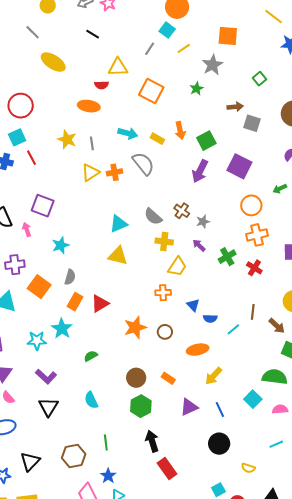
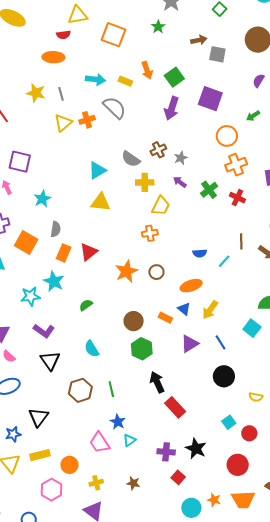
brown cross: (182, 211) -> (158, 150), turned 35
blue triangle: (193, 305) -> (184, 309), moved
brown hexagon: (74, 456) -> (80, 390), moved

